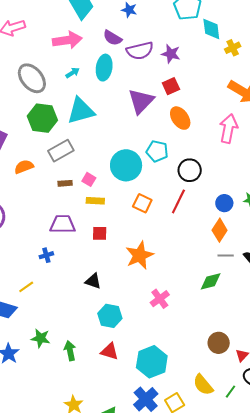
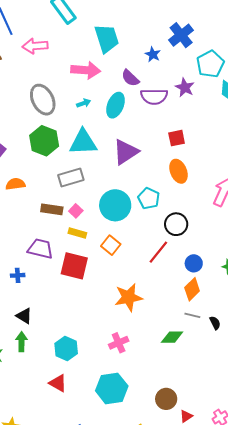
purple star: (171, 54) -> (185, 87), moved
purple triangle: (141, 101) -> (126, 152), moved
gray rectangle: (61, 151) -> (71, 177), moved
brown rectangle: (65, 183) -> (52, 209), size x1.5
orange square: (142, 203) -> (111, 245), moved
blue circle: (224, 203) -> (194, 263), moved
red square: (100, 233) -> (74, 266), size x1.8
orange star: (140, 255) -> (128, 297), moved
black triangle: (93, 281) -> (24, 316), moved
green arrow: (70, 351) -> (21, 342), moved
cyan hexagon: (152, 362) -> (112, 388), moved

